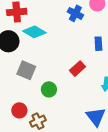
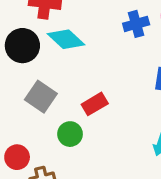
blue cross: (75, 13) -> (136, 24), turned 35
red rectangle: (77, 69) -> (95, 104), moved

